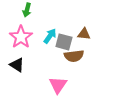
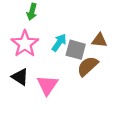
brown semicircle: (74, 56) -> (88, 66), turned 144
pink triangle: (58, 85) -> (47, 85), moved

